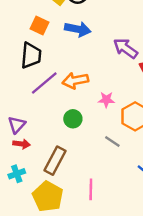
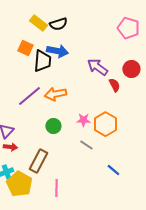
black trapezoid: (31, 55) -> (42, 61), moved
pink star: (106, 100) -> (83, 120), moved
pink line: (91, 189) -> (56, 188), moved
yellow pentagon: (48, 196) -> (19, 184), moved

